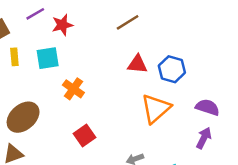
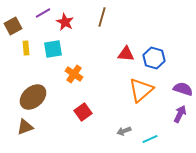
brown line: (128, 22) -> (102, 17), moved, turned -42
red star: (62, 25) -> (65, 22), turned -30

